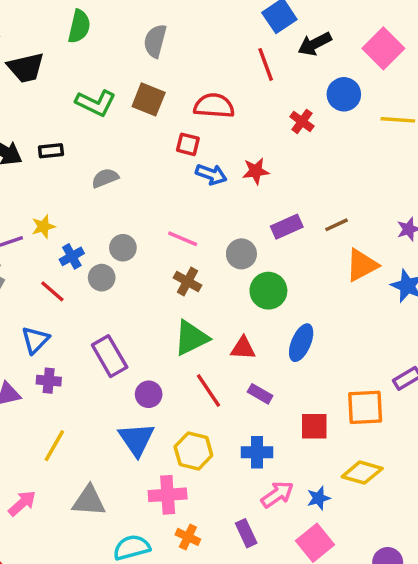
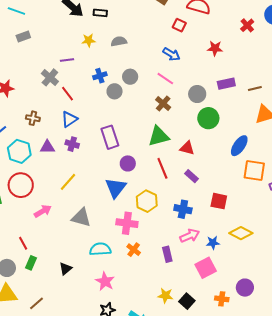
blue arrow: (211, 174) -> (171, 54), moved
gray semicircle: (105, 178) -> (119, 41), moved
yellow star: (43, 227) -> (89, 40), moved
red line: (52, 291) -> (67, 94), moved
blue ellipse: (301, 343) -> (239, 146), moved
orange square: (365, 407) -> (254, 170), moved

